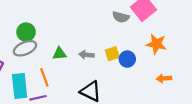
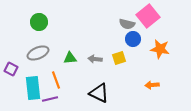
green circle: (26, 32) -> (39, 22), moved
blue circle: (127, 59) -> (133, 39), moved
orange arrow: (164, 78) -> (152, 85), moved

